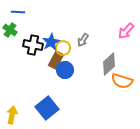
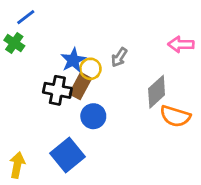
blue line: (18, 12) -> (26, 17), turned -40
pink arrow: (126, 31) -> (181, 44), turned 48
black cross: (33, 45) -> (57, 90), moved
blue circle: (65, 70) -> (93, 116), moved

